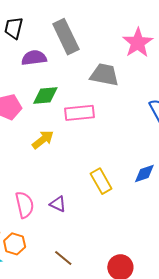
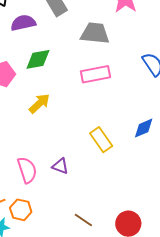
pink rectangle: (79, 113) -> (95, 74), moved
brown line: (63, 258) -> (83, 220), moved

